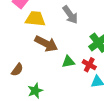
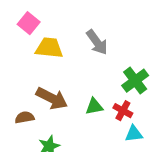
brown arrow: (46, 44) -> (52, 98), moved
brown semicircle: (17, 70) -> (25, 117), turned -136

